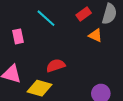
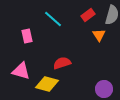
orange triangle: (95, 35) -> (99, 35), turned 32

